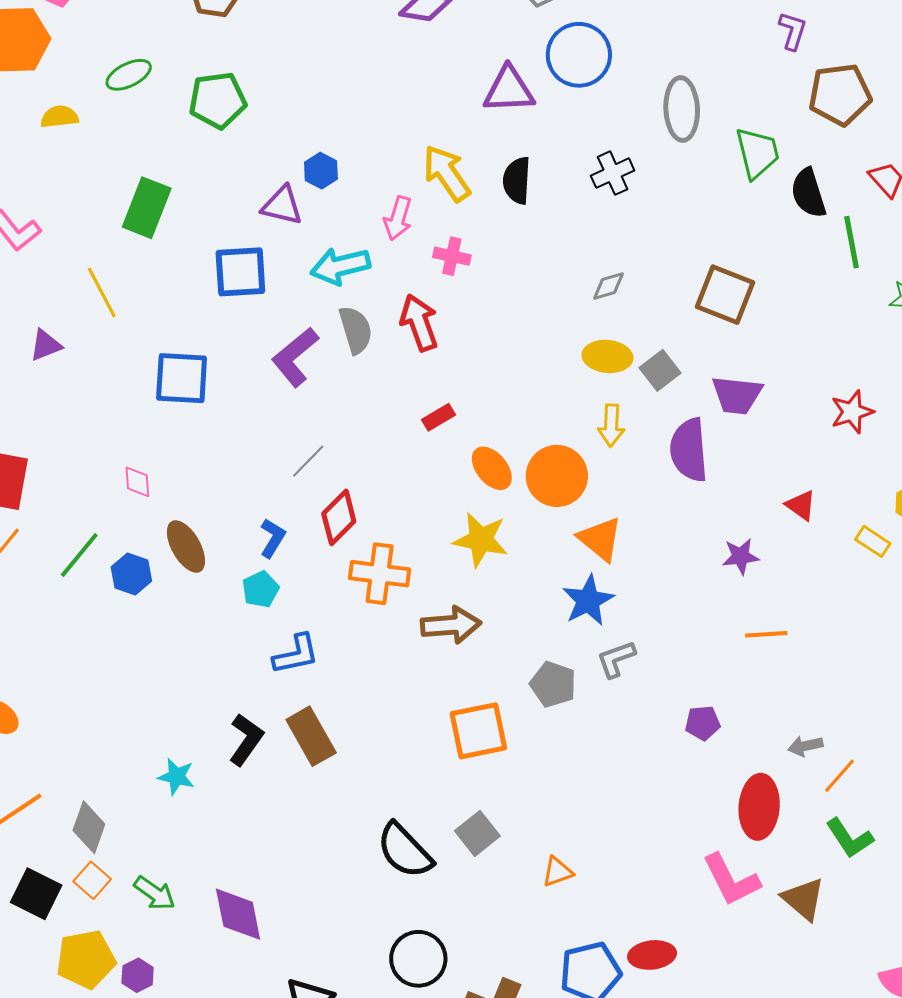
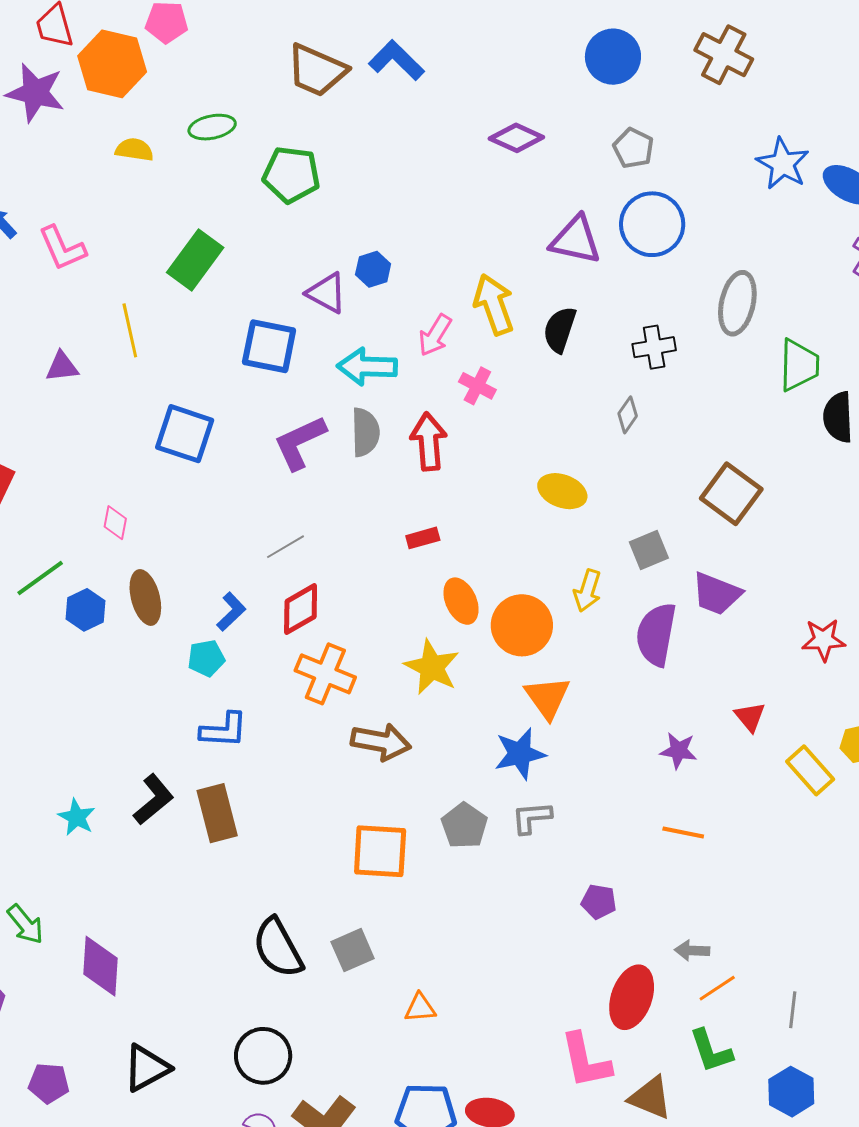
gray diamond: (609, 286) -> (628, 415), moved, turned -54
yellow ellipse: (607, 356) -> (562, 491), moved
yellow rectangle: (873, 541) -> (810, 770), size x1.4
brown triangle: (803, 899) -> (650, 1098), turned -33

